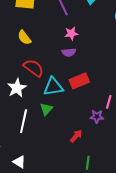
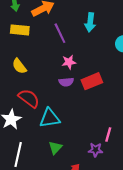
red rectangle: (79, 81) -> (92, 81), moved
green triangle: (46, 109) -> (55, 148), moved

